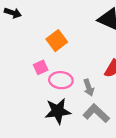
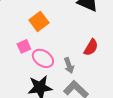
pink ellipse: (61, 80) -> (43, 58), turned 30

